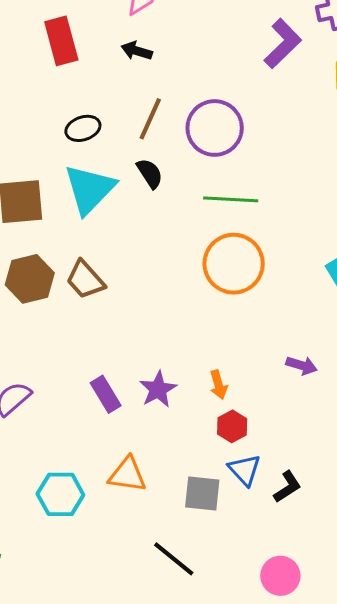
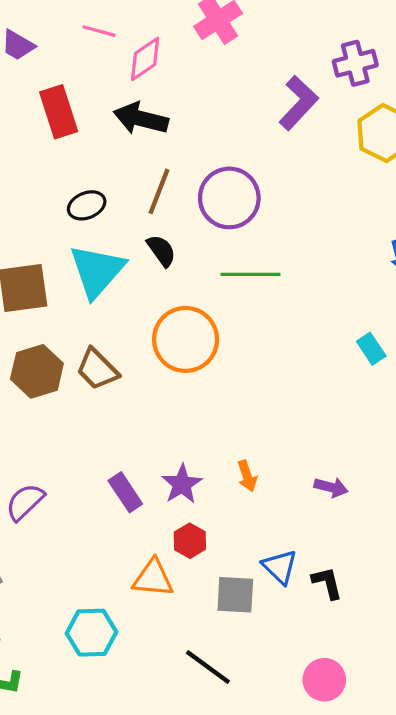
black arrow: (137, 51) -> (141, 119), size x1.6
orange circle: (234, 264) -> (186, 339), moved
purple arrow: (302, 366) -> (331, 487), moved
red hexagon: (232, 426) -> (190, 541), moved
black L-shape: (287, 487) -> (327, 583), turned -68
cyan hexagon: (60, 494) -> (92, 633), moved

